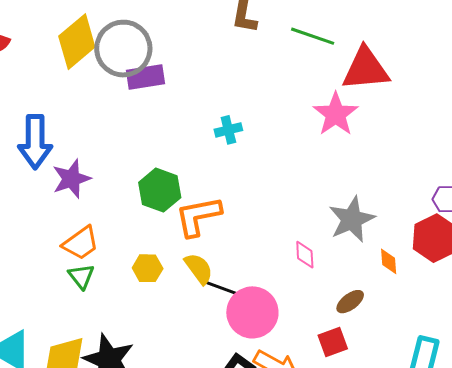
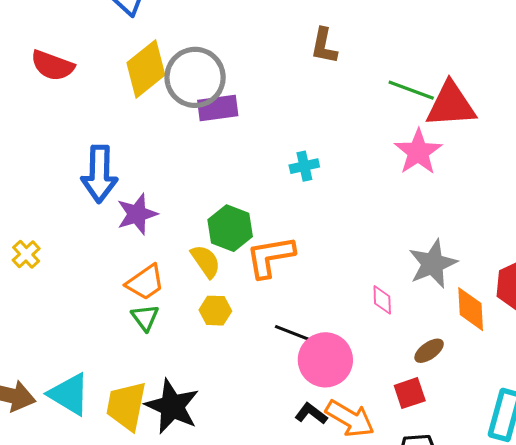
green line: (313, 36) -> (411, 90), moved
orange diamond: (389, 261) -> (471, 309), size x1.6
yellow semicircle: (199, 269) -> (206, 261), moved

